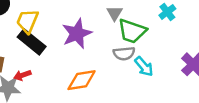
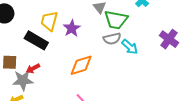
yellow trapezoid: (27, 21) -> (49, 21), moved
purple star: (77, 34) -> (72, 28), size x0.7

